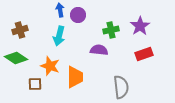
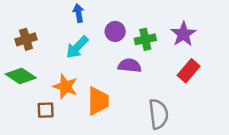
purple circle: (78, 15) -> (115, 31), moved
cyan arrow: (59, 36) -> (77, 47), turned 30
red rectangle: (144, 54) -> (189, 71), turned -30

